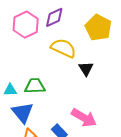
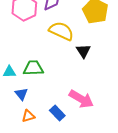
blue triangle: (23, 113) -> (21, 94), size x0.6

